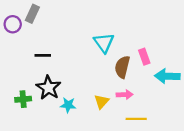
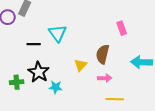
cyan triangle: (104, 43) -> (58, 33), moved
pink rectangle: (144, 57) -> (122, 28), moved
yellow triangle: (102, 102) -> (81, 65), moved

